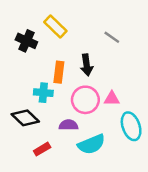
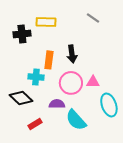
yellow rectangle: (55, 26) -> (46, 22), turned -42
gray line: (112, 37) -> (93, 18), moved
black cross: (26, 41) -> (22, 34), turned -30
cyan semicircle: (91, 144) -> (76, 120), turned 70

